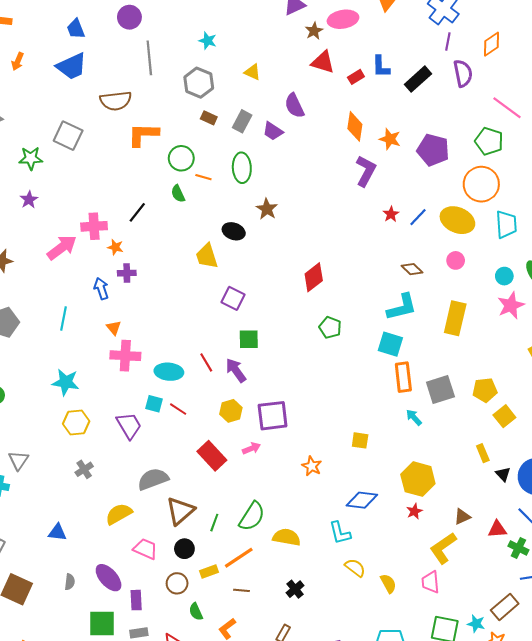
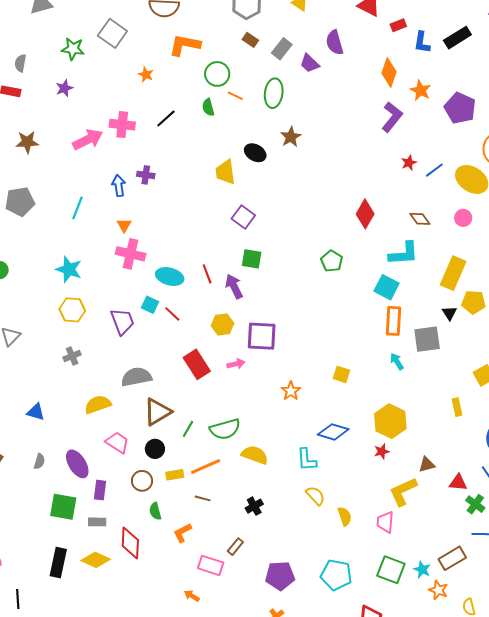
blue L-shape: (381, 67) -> (422, 42), moved
orange star: (115, 247) -> (146, 75), moved
red diamond: (314, 277) -> (365, 214), moved, turned -32
yellow pentagon: (485, 390) -> (474, 302), moved
black triangle: (503, 474) -> (449, 313), moved
green semicircle: (252, 516) -> (225, 429), turned 32

